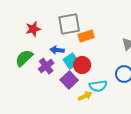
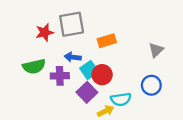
gray square: (69, 24) -> (72, 24), moved
green semicircle: (24, 58) -> (34, 66), turned -150
purple cross: (46, 66) -> (60, 76), turned 35

